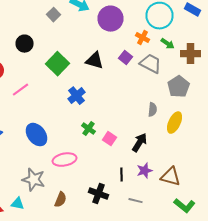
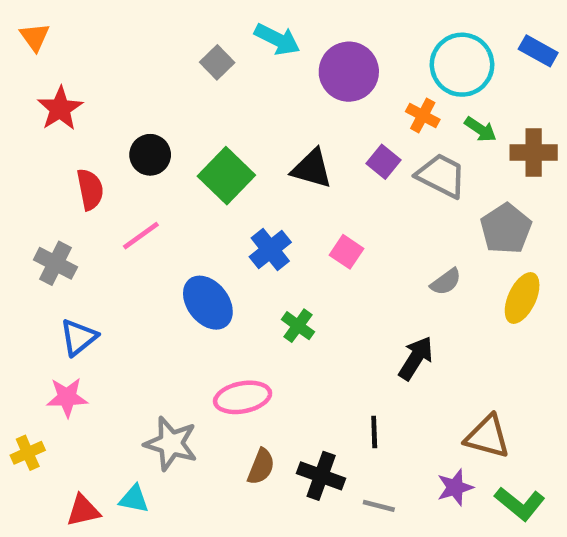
black circle: (24, 44) -> (150, 155), moved
gray semicircle: (152, 110) -> (446, 282), turned 48
yellow ellipse: (174, 123) -> (522, 298), moved
blue ellipse: (36, 135) -> (208, 303), moved
pink square: (110, 139) -> (346, 252), moved
purple star: (144, 171) -> (455, 487), moved
brown semicircle: (60, 200) -> (261, 467), moved
gray line: (136, 201) -> (379, 506), moved

